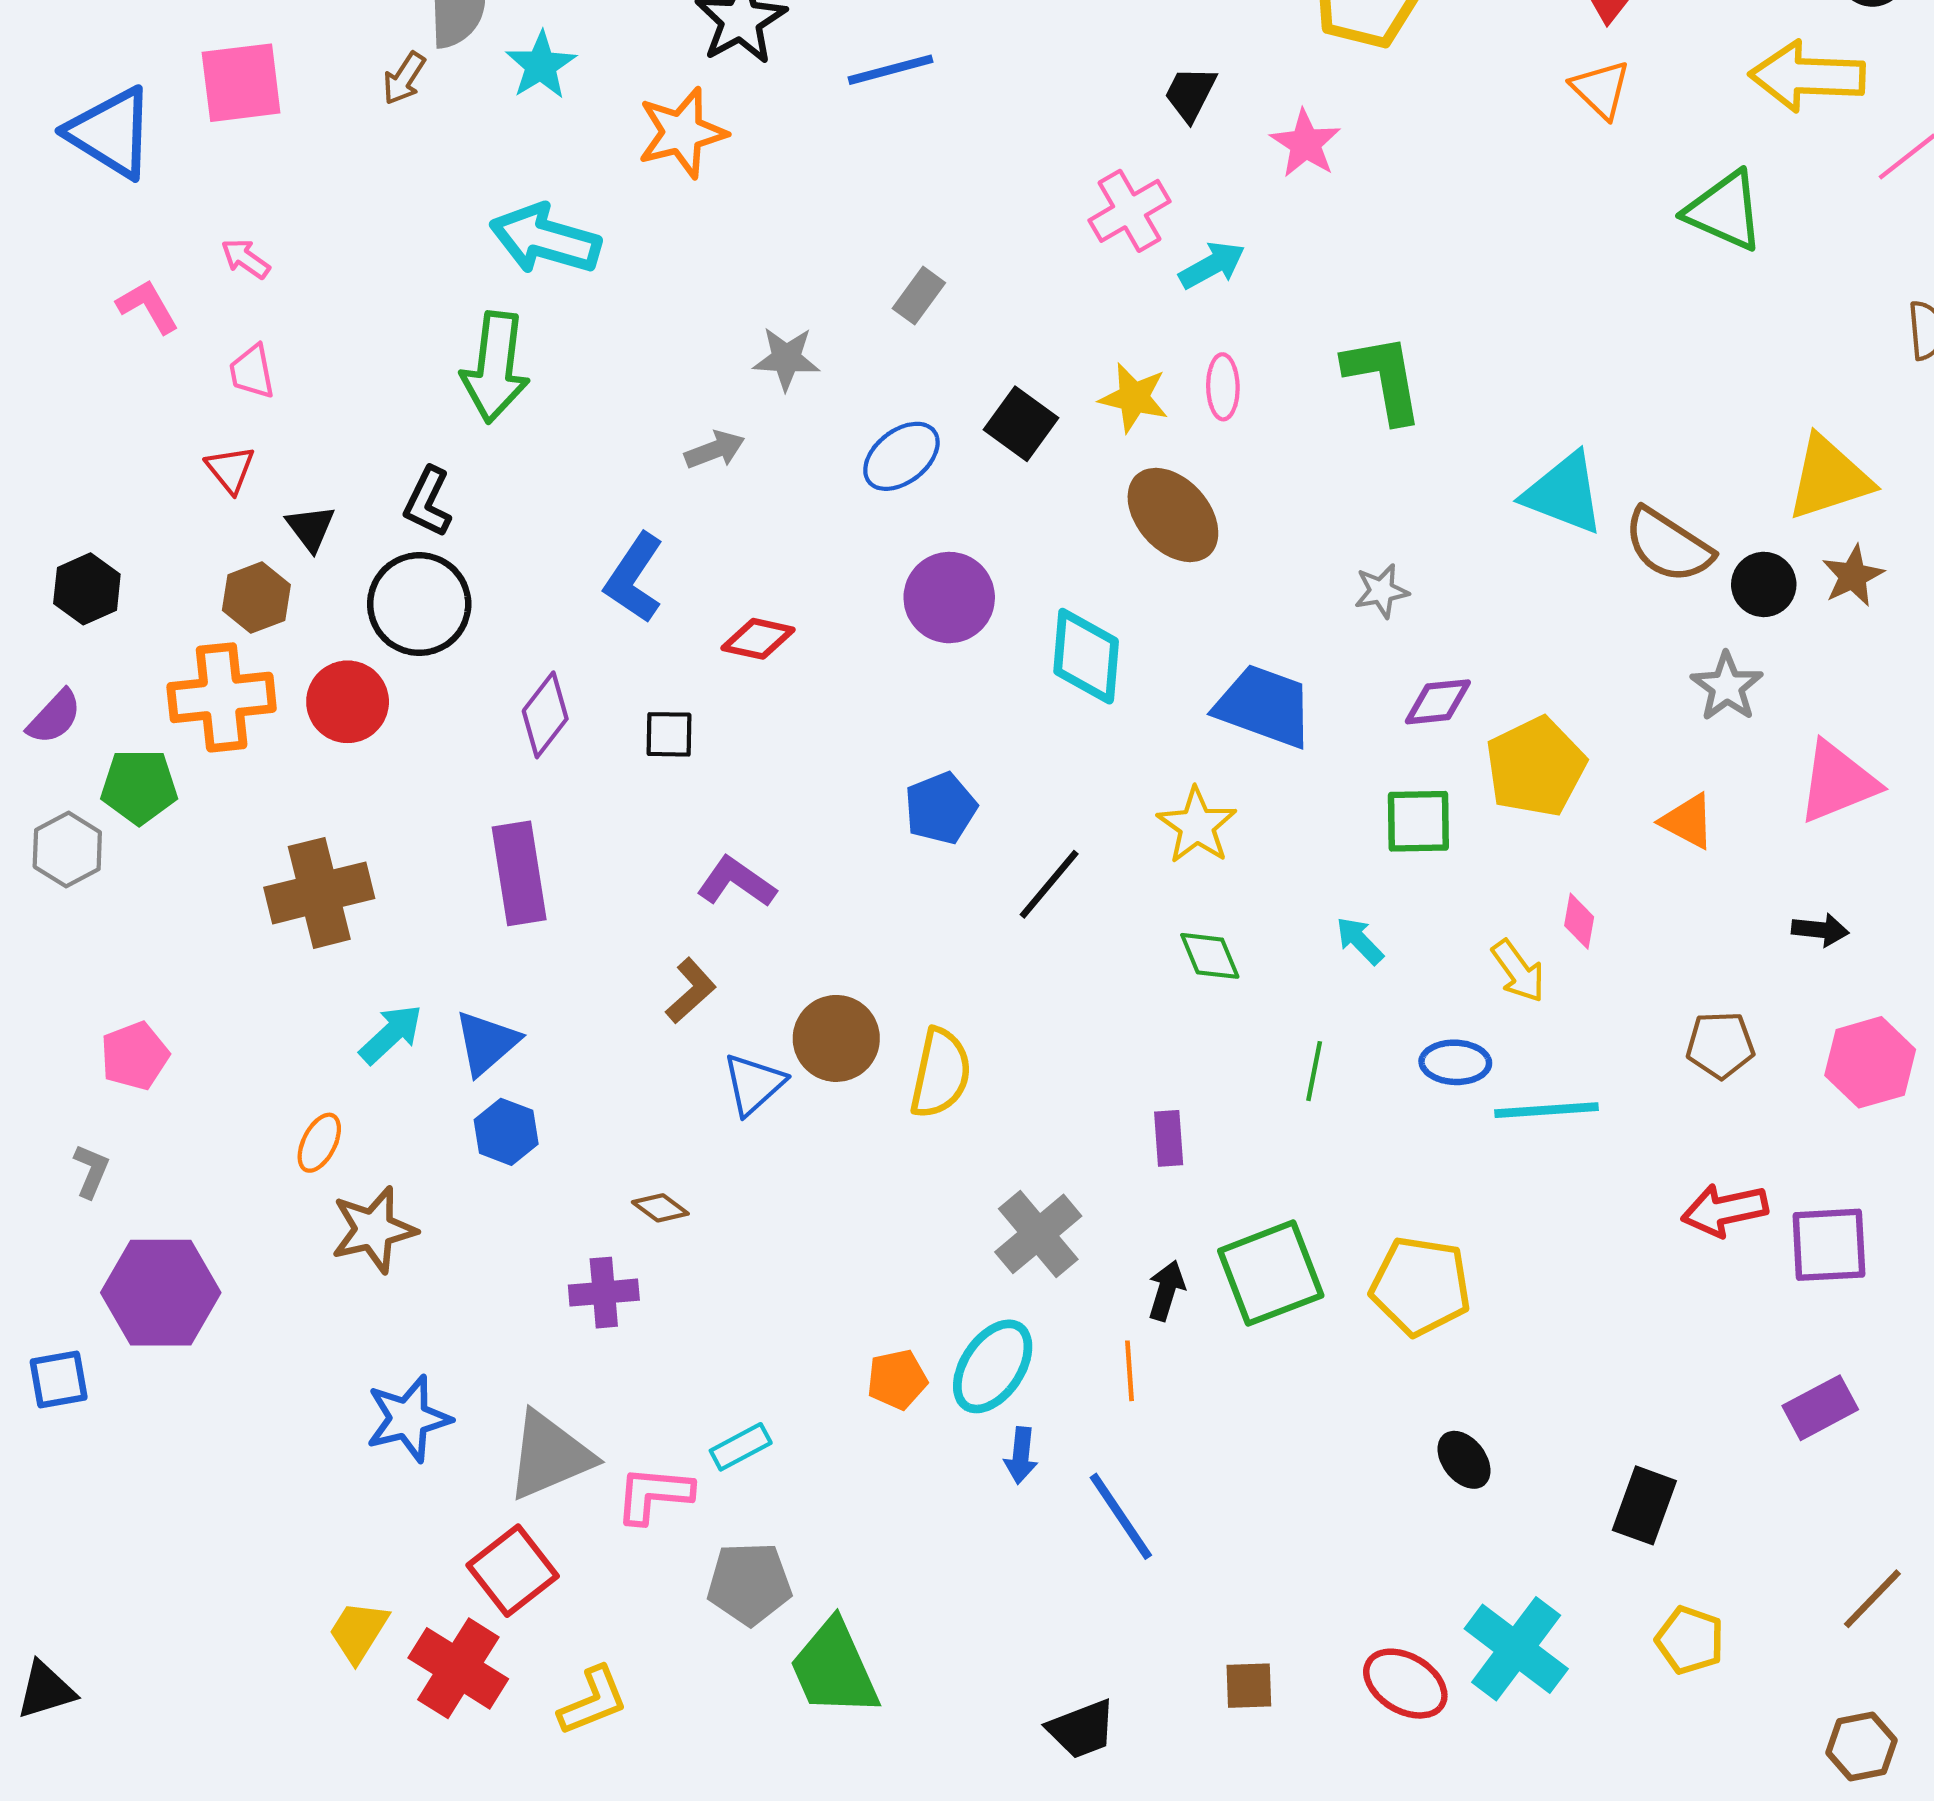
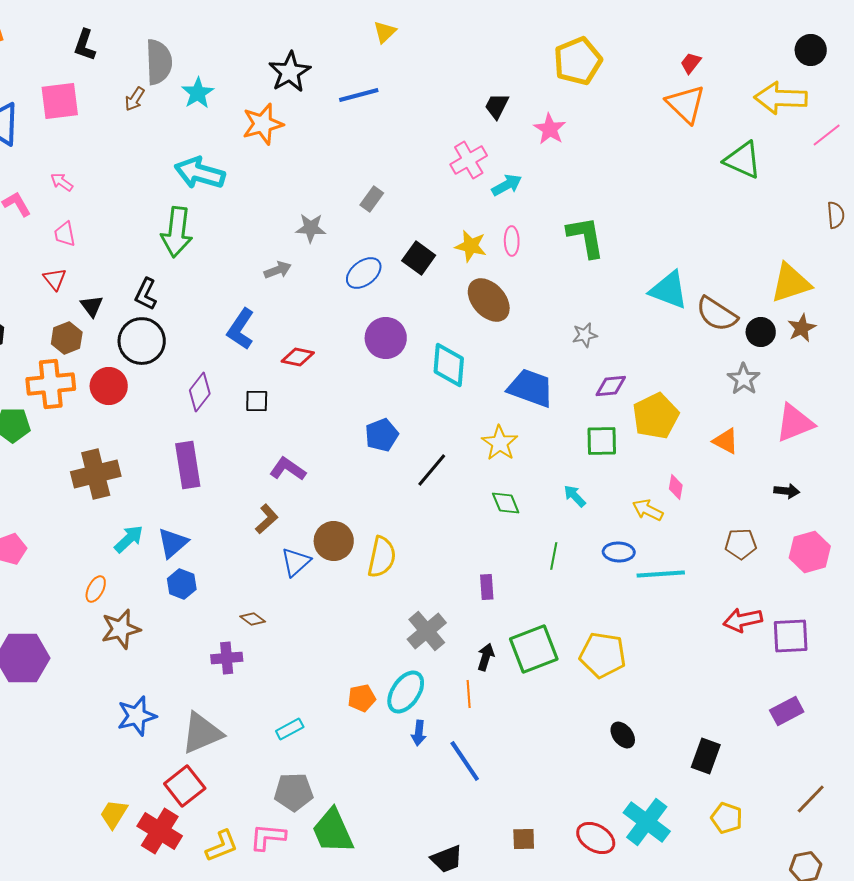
orange triangle: (1601, 89) -> (686, 104), size x1.4
yellow arrow: (1518, 971) -> (648, 510), turned 152
pink L-shape: (654, 1495) -> (268, 837), moved

